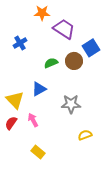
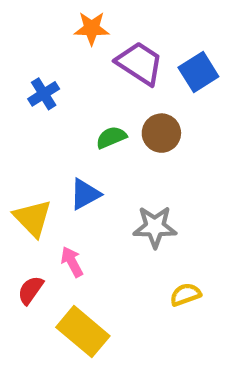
blue square: (91, 48) -> (198, 72), moved
red semicircle: (11, 123) -> (31, 290), moved
yellow rectangle: (38, 152) -> (83, 332), size x1.6

